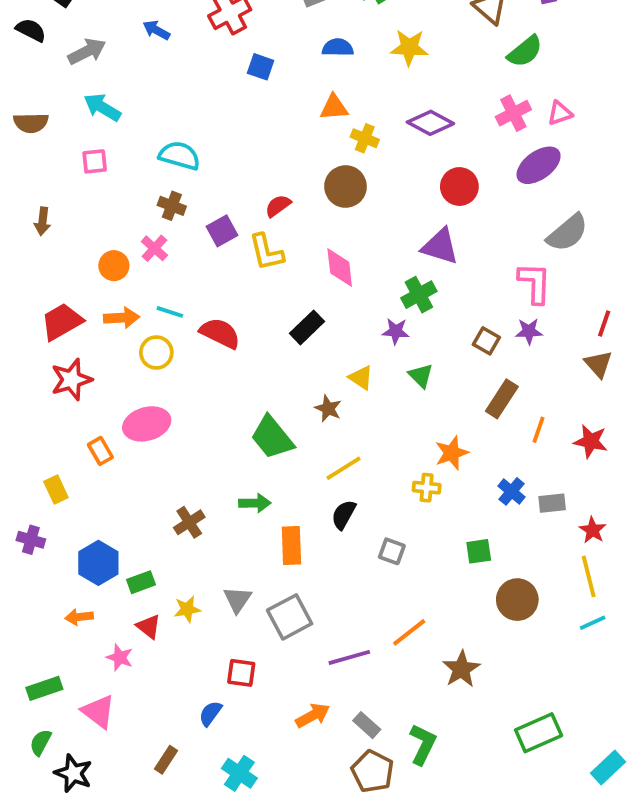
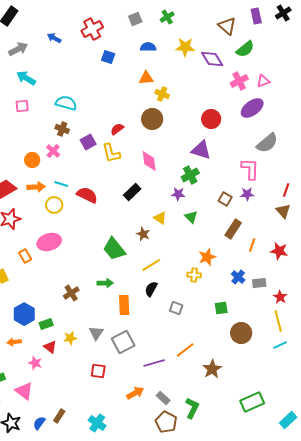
purple diamond: (430, 123) -> (212, 59), moved, turned 30
blue semicircle: (210, 713) -> (39, 423), moved

